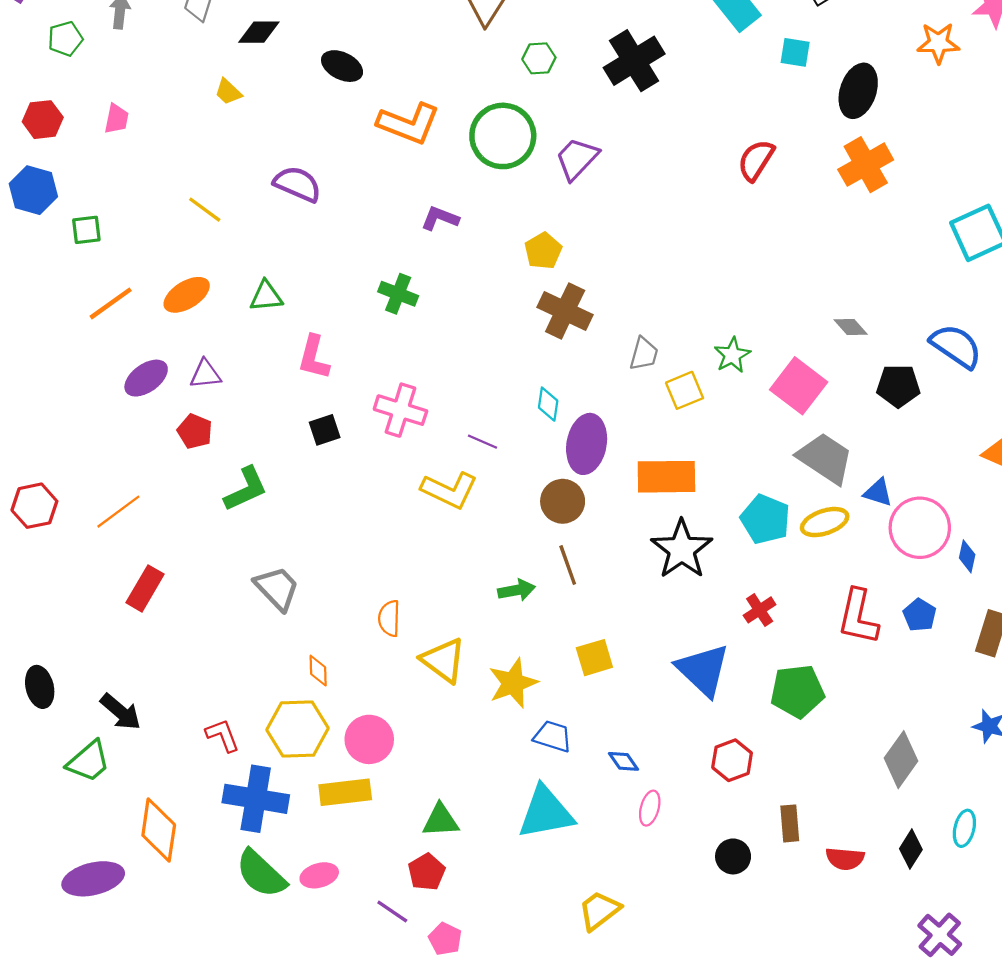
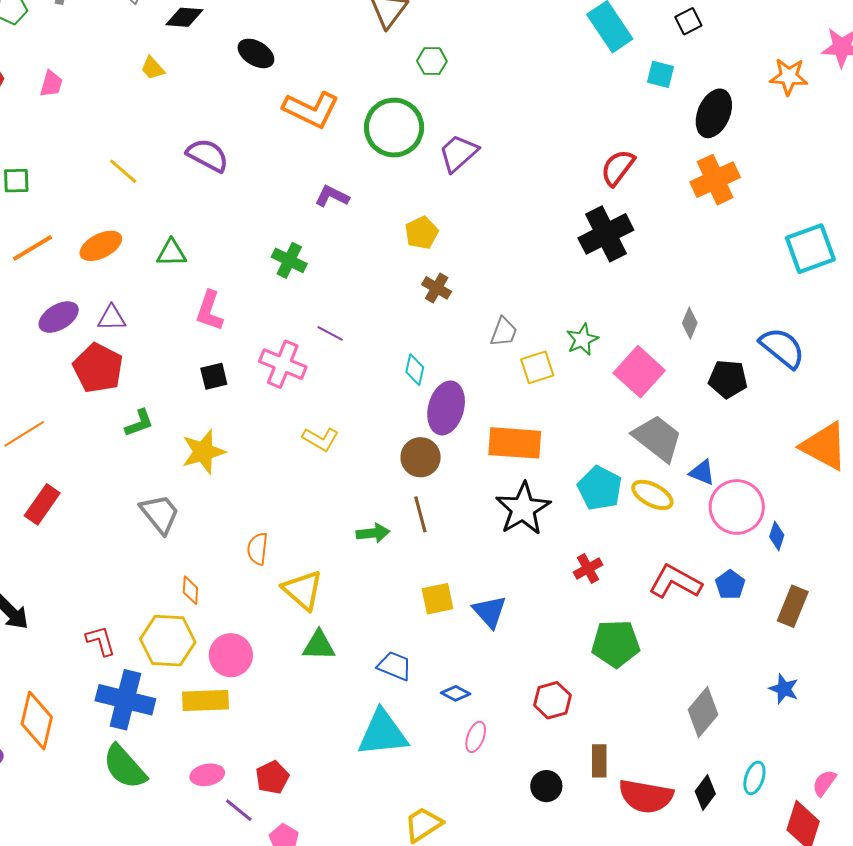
black cross: (634, 61) -> (606, 234), moved
brown cross: (565, 311) -> (437, 288), size x0.6
gray diamond: (851, 327) -> (690, 323), turned 60
red pentagon: (195, 431) -> (98, 368), size x1.6
purple line: (482, 442) -> (330, 333), moved
green L-shape: (246, 489) -> (139, 423), size x0.7
yellow L-shape: (449, 490) -> (321, 439), size x0.7
yellow ellipse: (825, 522) -> (652, 495), turned 42
red L-shape: (858, 617) -> (675, 582), turned 102
blue triangle: (703, 670) -> (490, 612), moved, size x0.7
yellow star: (513, 683) -> (203, 452), moved
blue diamond: (623, 761) -> (456, 693), turned -32
green triangle: (441, 820) -> (319, 645), moved
red semicircle: (845, 859) -> (646, 796), size x1.6
pink ellipse: (319, 875) -> (207, 775), moved

